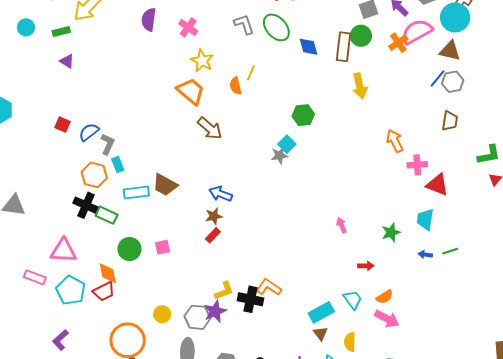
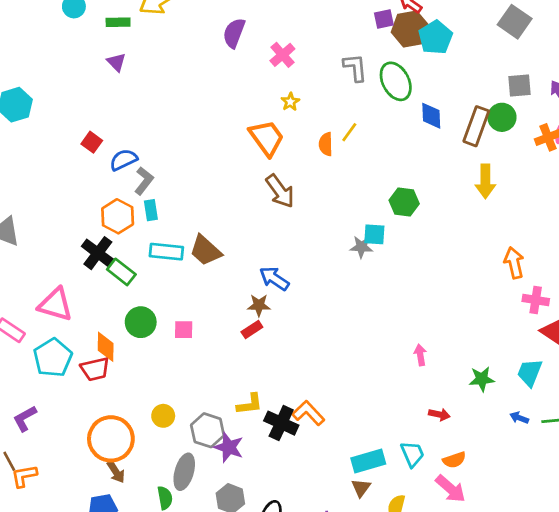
yellow star: (202, 61) -> (290, 102), size x0.6
cyan square: (287, 144) -> (374, 234), turned 36
purple star: (215, 311) -> (229, 447), moved, turned 30

